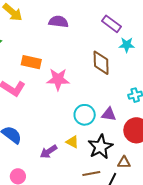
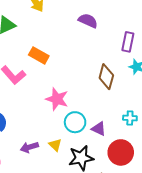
purple semicircle: (58, 22) -> (88, 21), moved
purple rectangle: (111, 24) -> (128, 42), turned 48
pink star: (58, 79) -> (57, 99), moved

